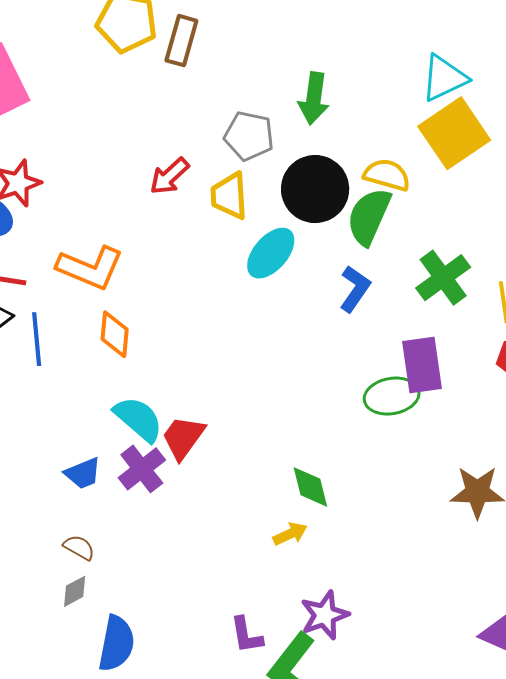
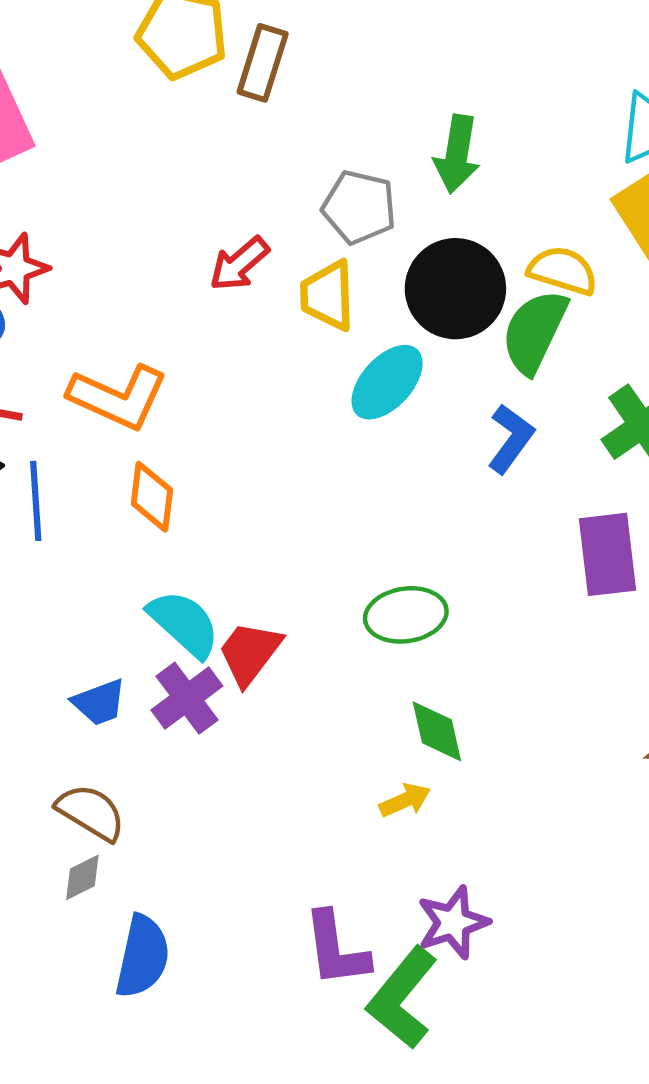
green ellipse: (392, 396) -> (406, 615), moved
brown semicircle: (79, 547) -> (91, 812), size x1.5
purple L-shape: (246, 635) -> (336, 949), size x1.4

